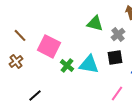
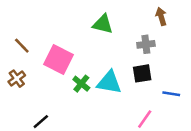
green triangle: (95, 23) -> (103, 24), moved
gray cross: (118, 34) -> (146, 44), turned 32

